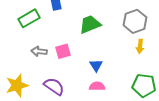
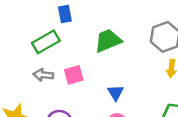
green rectangle: (29, 18) -> (46, 42), moved

